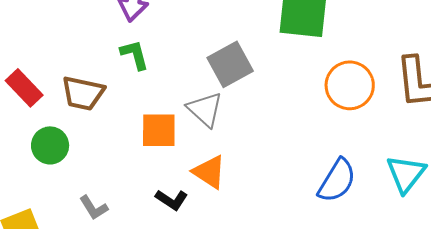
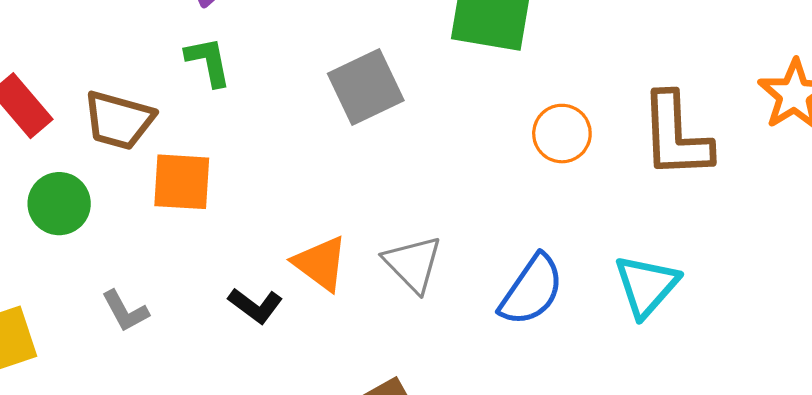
orange circle: (350, 85) -> (562, 134), size x0.7
gray triangle: (205, 109) -> (413, 264), moved
orange square: (159, 130) -> (182, 182), moved

